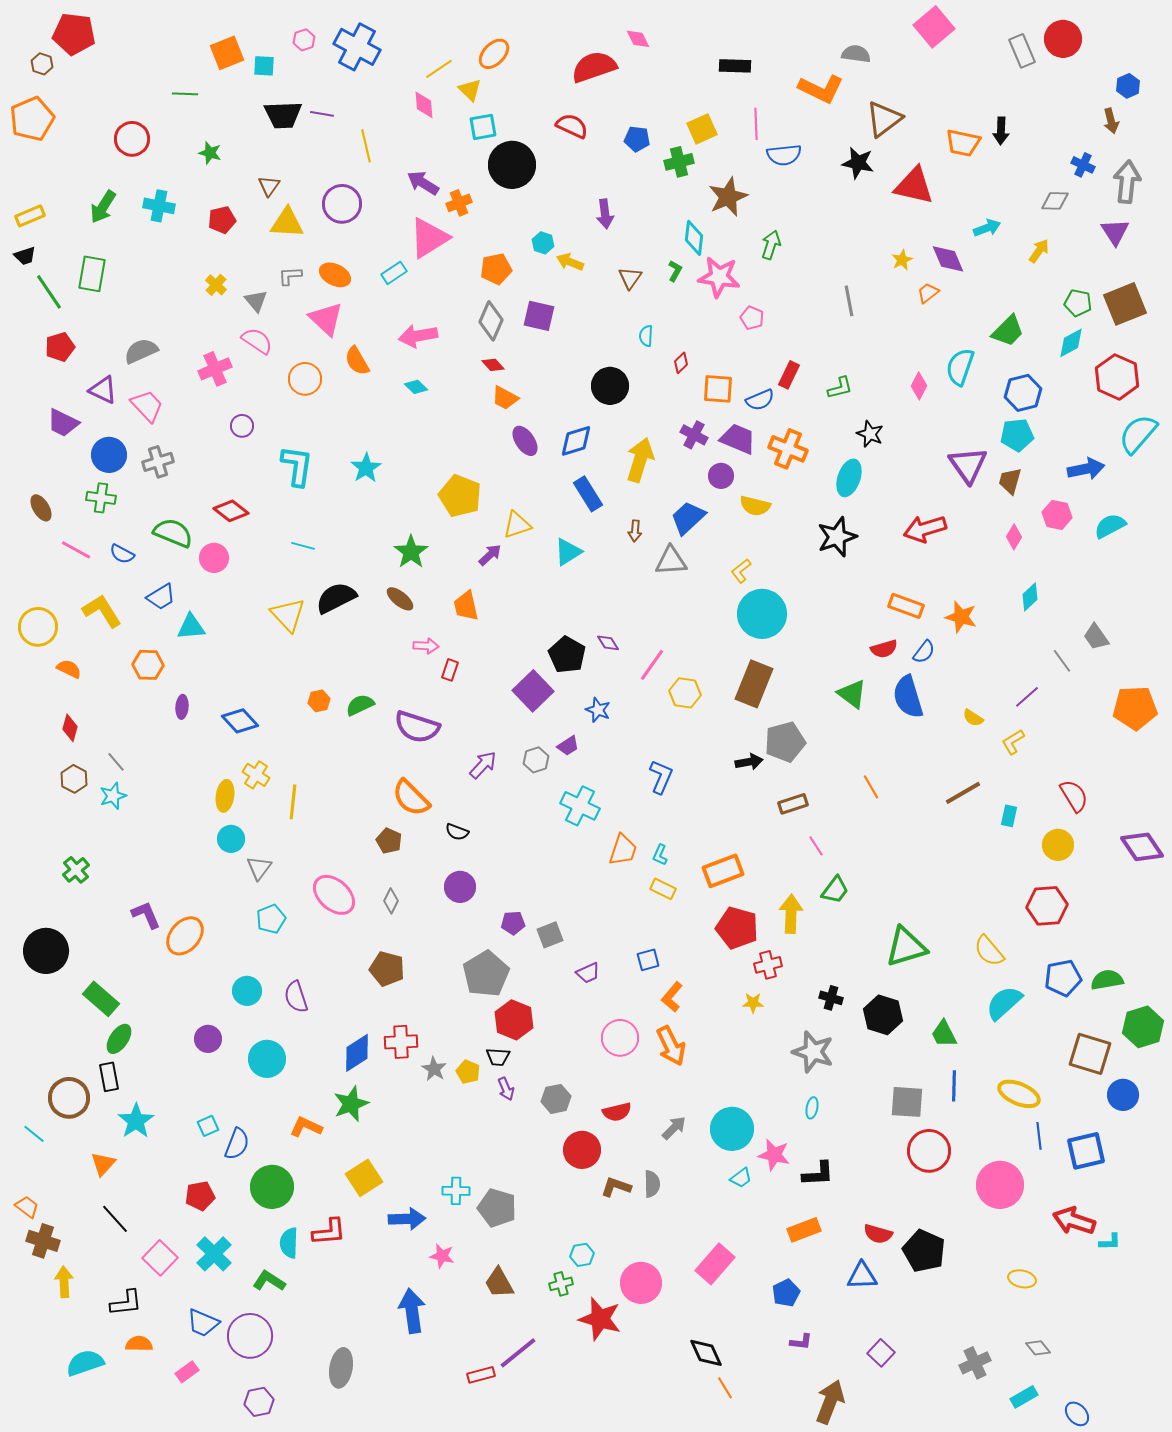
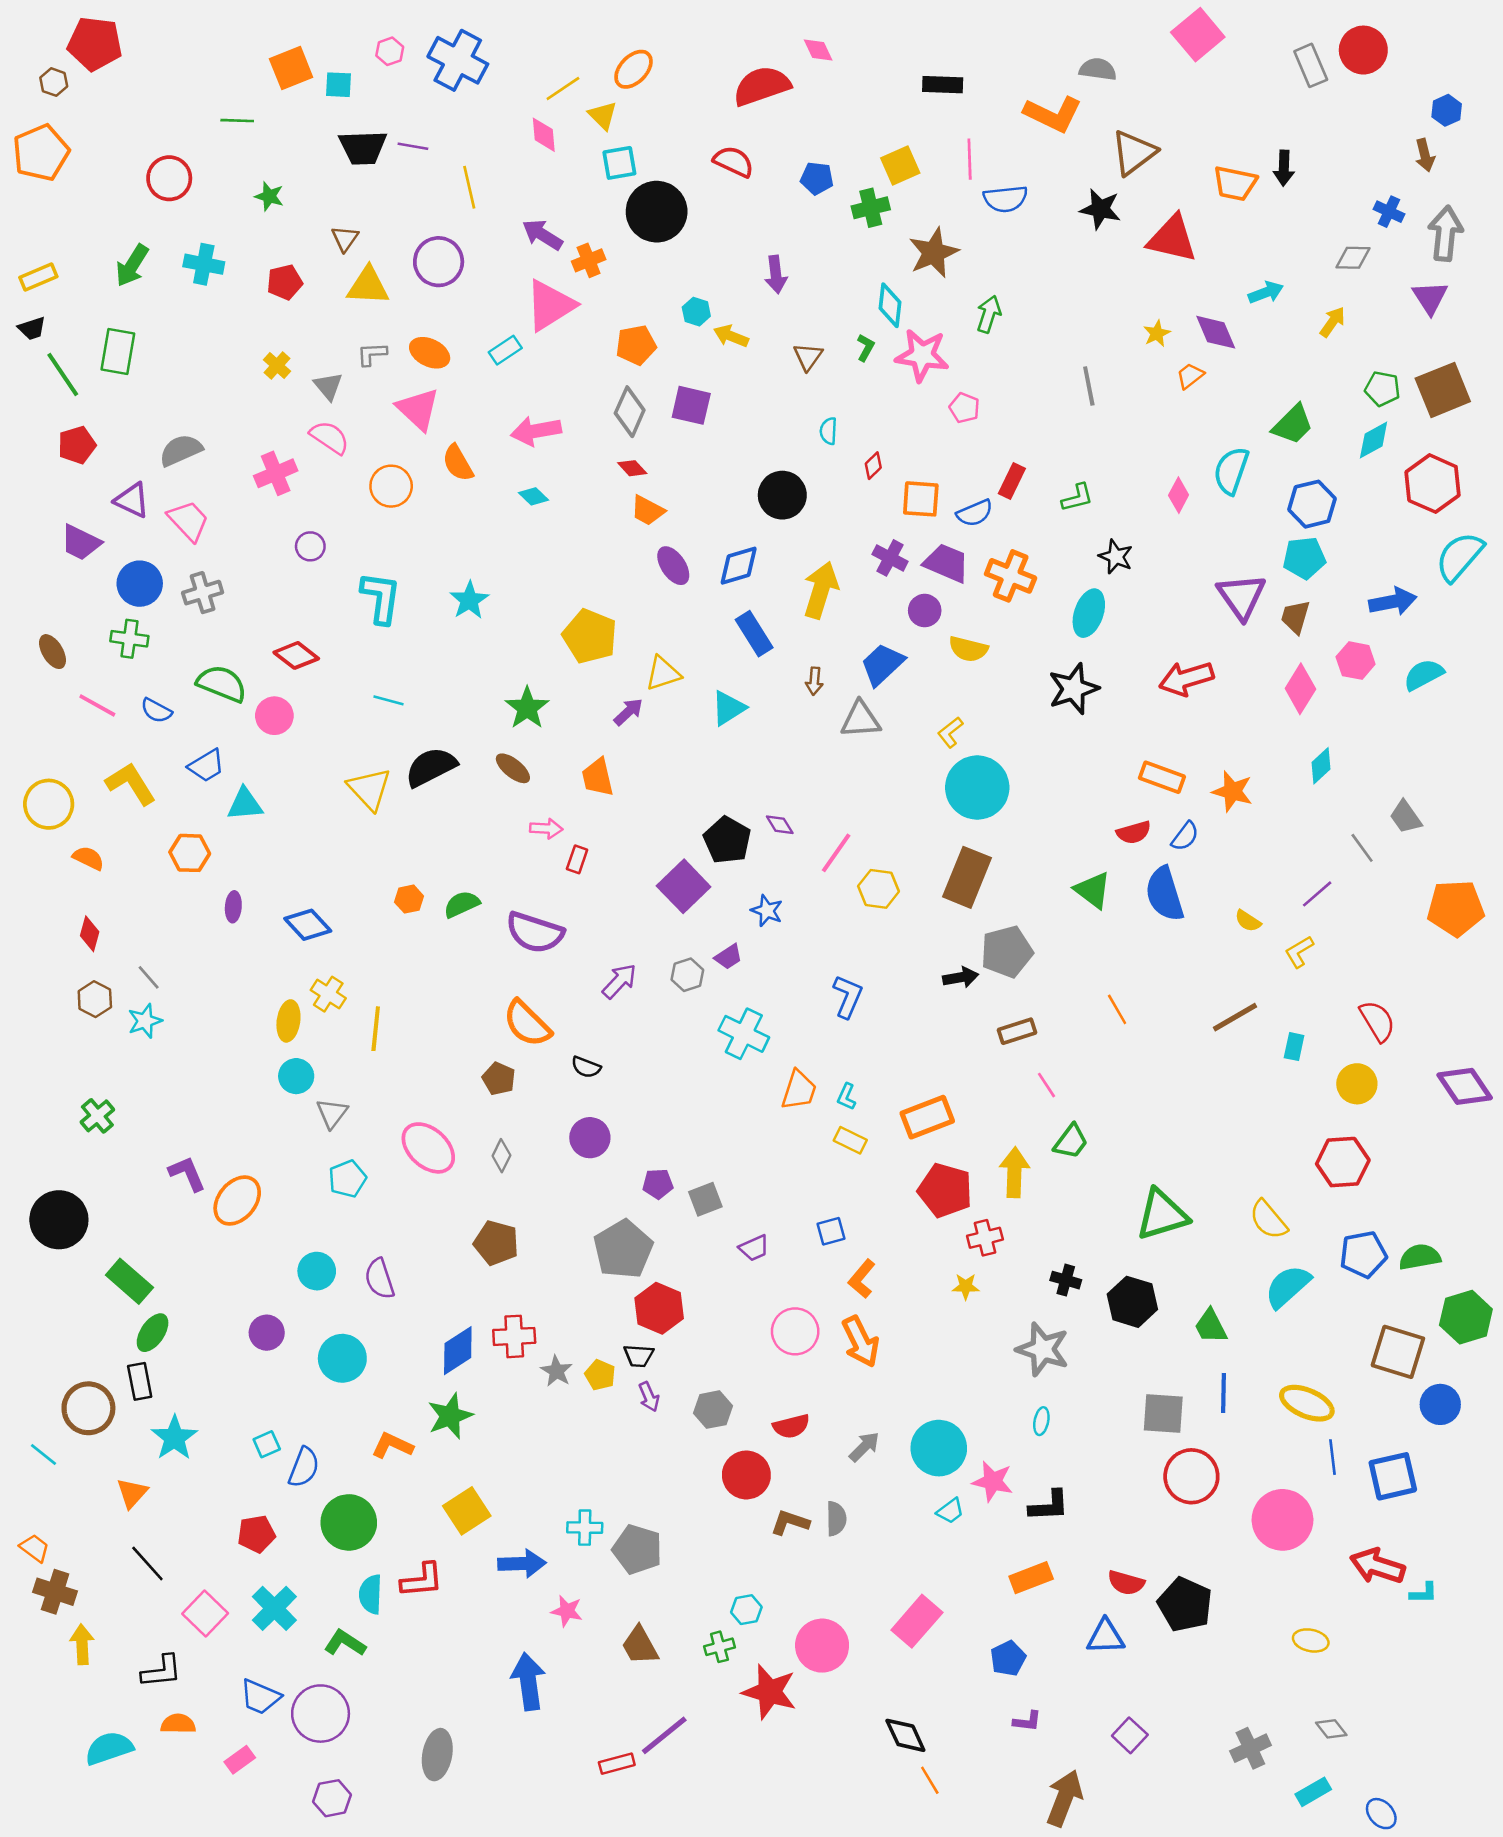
pink diamond: (1014, 537) -> (1300, 689), size x1.5

